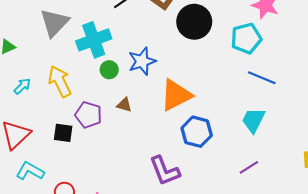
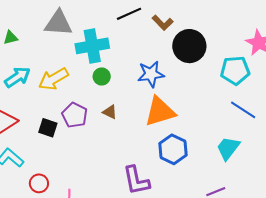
gray triangle: (54, 23) -> (58, 23), turned 40
blue star: (142, 61) -> (151, 74), moved
yellow arrow: (60, 81) -> (53, 79), turned -104
cyan arrow: (22, 86) -> (18, 77), size x1.5

